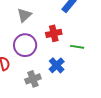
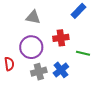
gray triangle: (24, 15) -> (33, 17), turned 49
gray cross: (33, 79) -> (39, 72), moved

